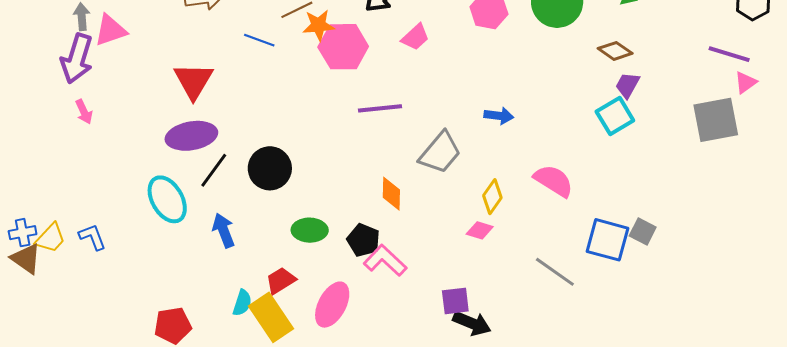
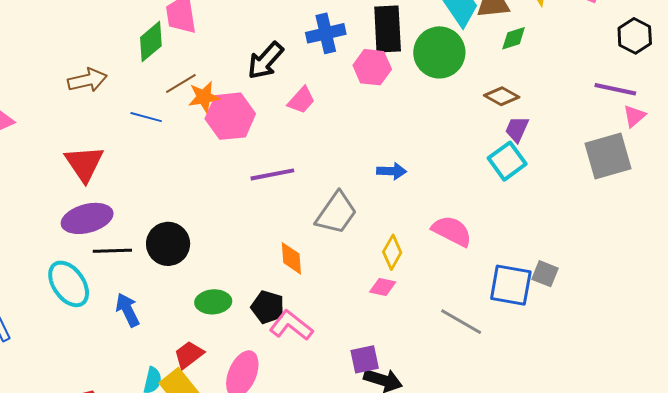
black line: (214, 170) -> (112, 251), turned 57

